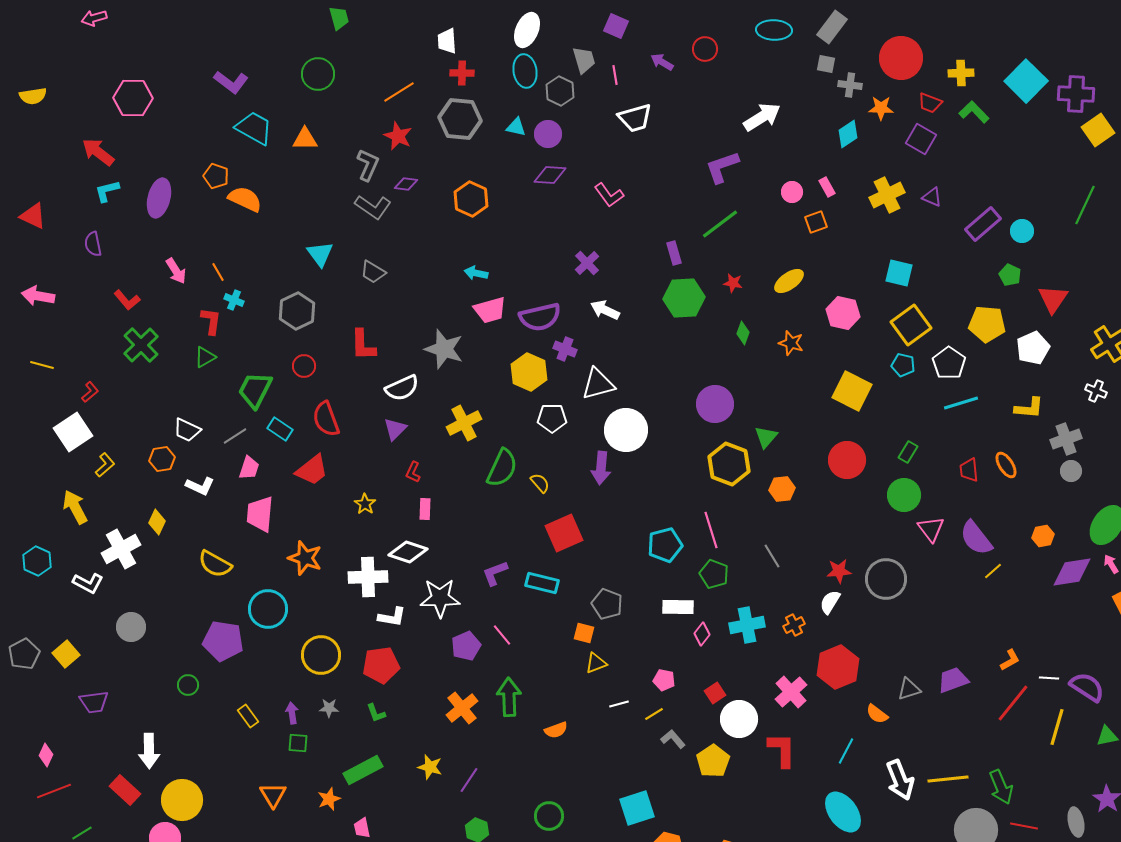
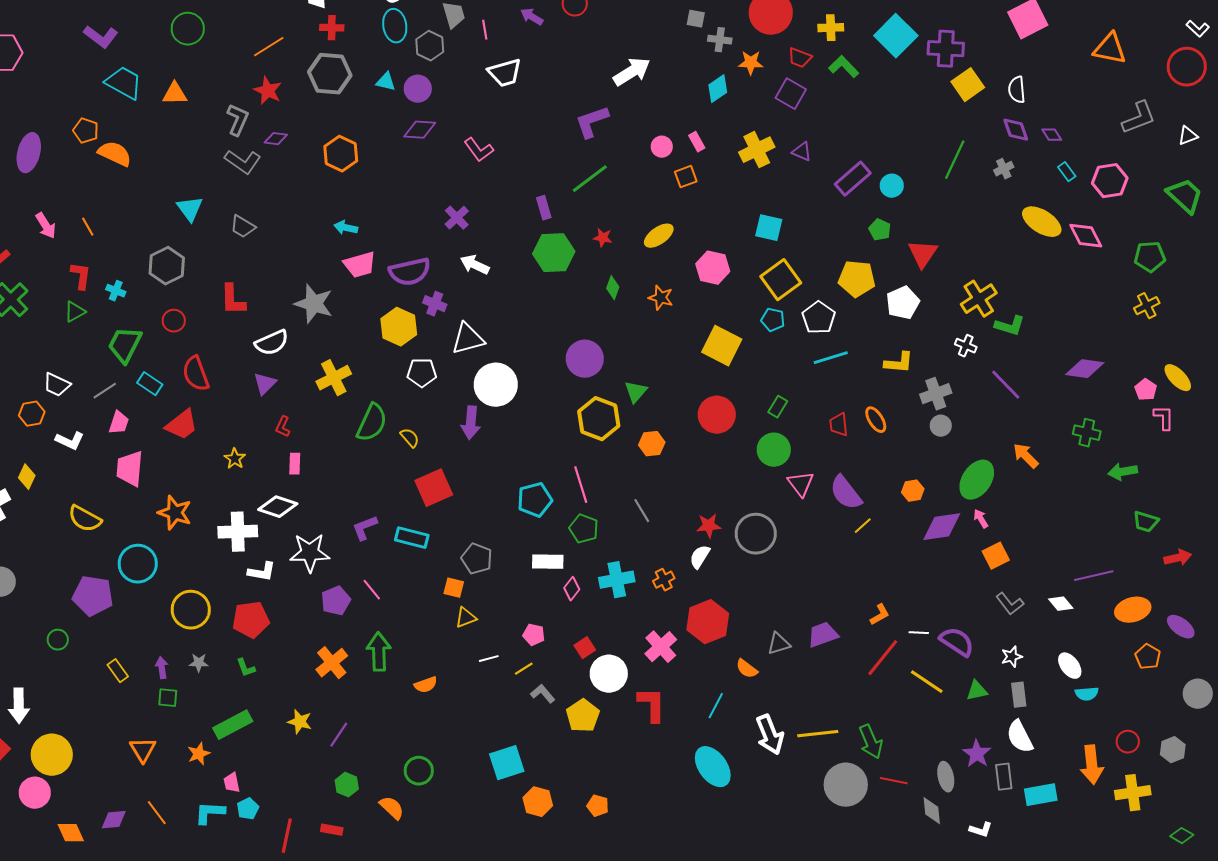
cyan cross: (234, 300) -> (116, 291), moved
yellow line: (1057, 727) -> (927, 682), turned -72

